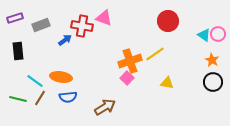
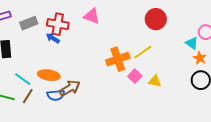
red cross: (82, 26) -> (58, 24), moved
cyan triangle: (204, 35) -> (192, 43), moved
blue arrow: (65, 40) -> (53, 38), turned -112
pink square: (127, 78) -> (135, 76), moved
brown arrow: (105, 107) -> (70, 88), moved

